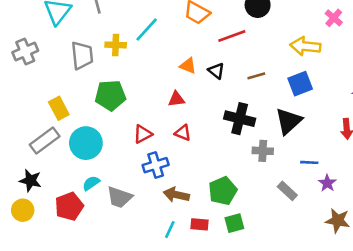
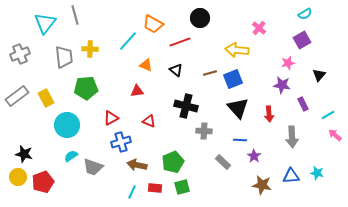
cyan line: (147, 29) -> (128, 41), moved
black triangle: (216, 71) -> (176, 70), moved
brown line: (256, 76) -> (210, 73), moved
black triangle: (289, 121) -> (238, 108), moved, turned -30
red triangle: (183, 133) -> (149, 121), moved
gray rectangle: (45, 140) -> (17, 96), moved
red pentagon: (69, 206) -> (43, 182), moved

